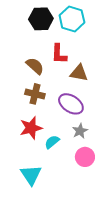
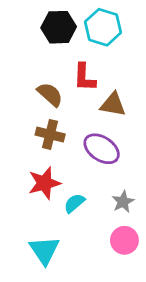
gray star: (80, 131) -> (123, 202), moved
pink circle: (85, 157) -> (124, 240), moved

